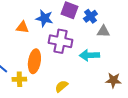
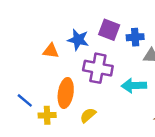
blue cross: (90, 16) -> (135, 37), turned 32
yellow semicircle: (61, 86) -> (88, 115), moved

